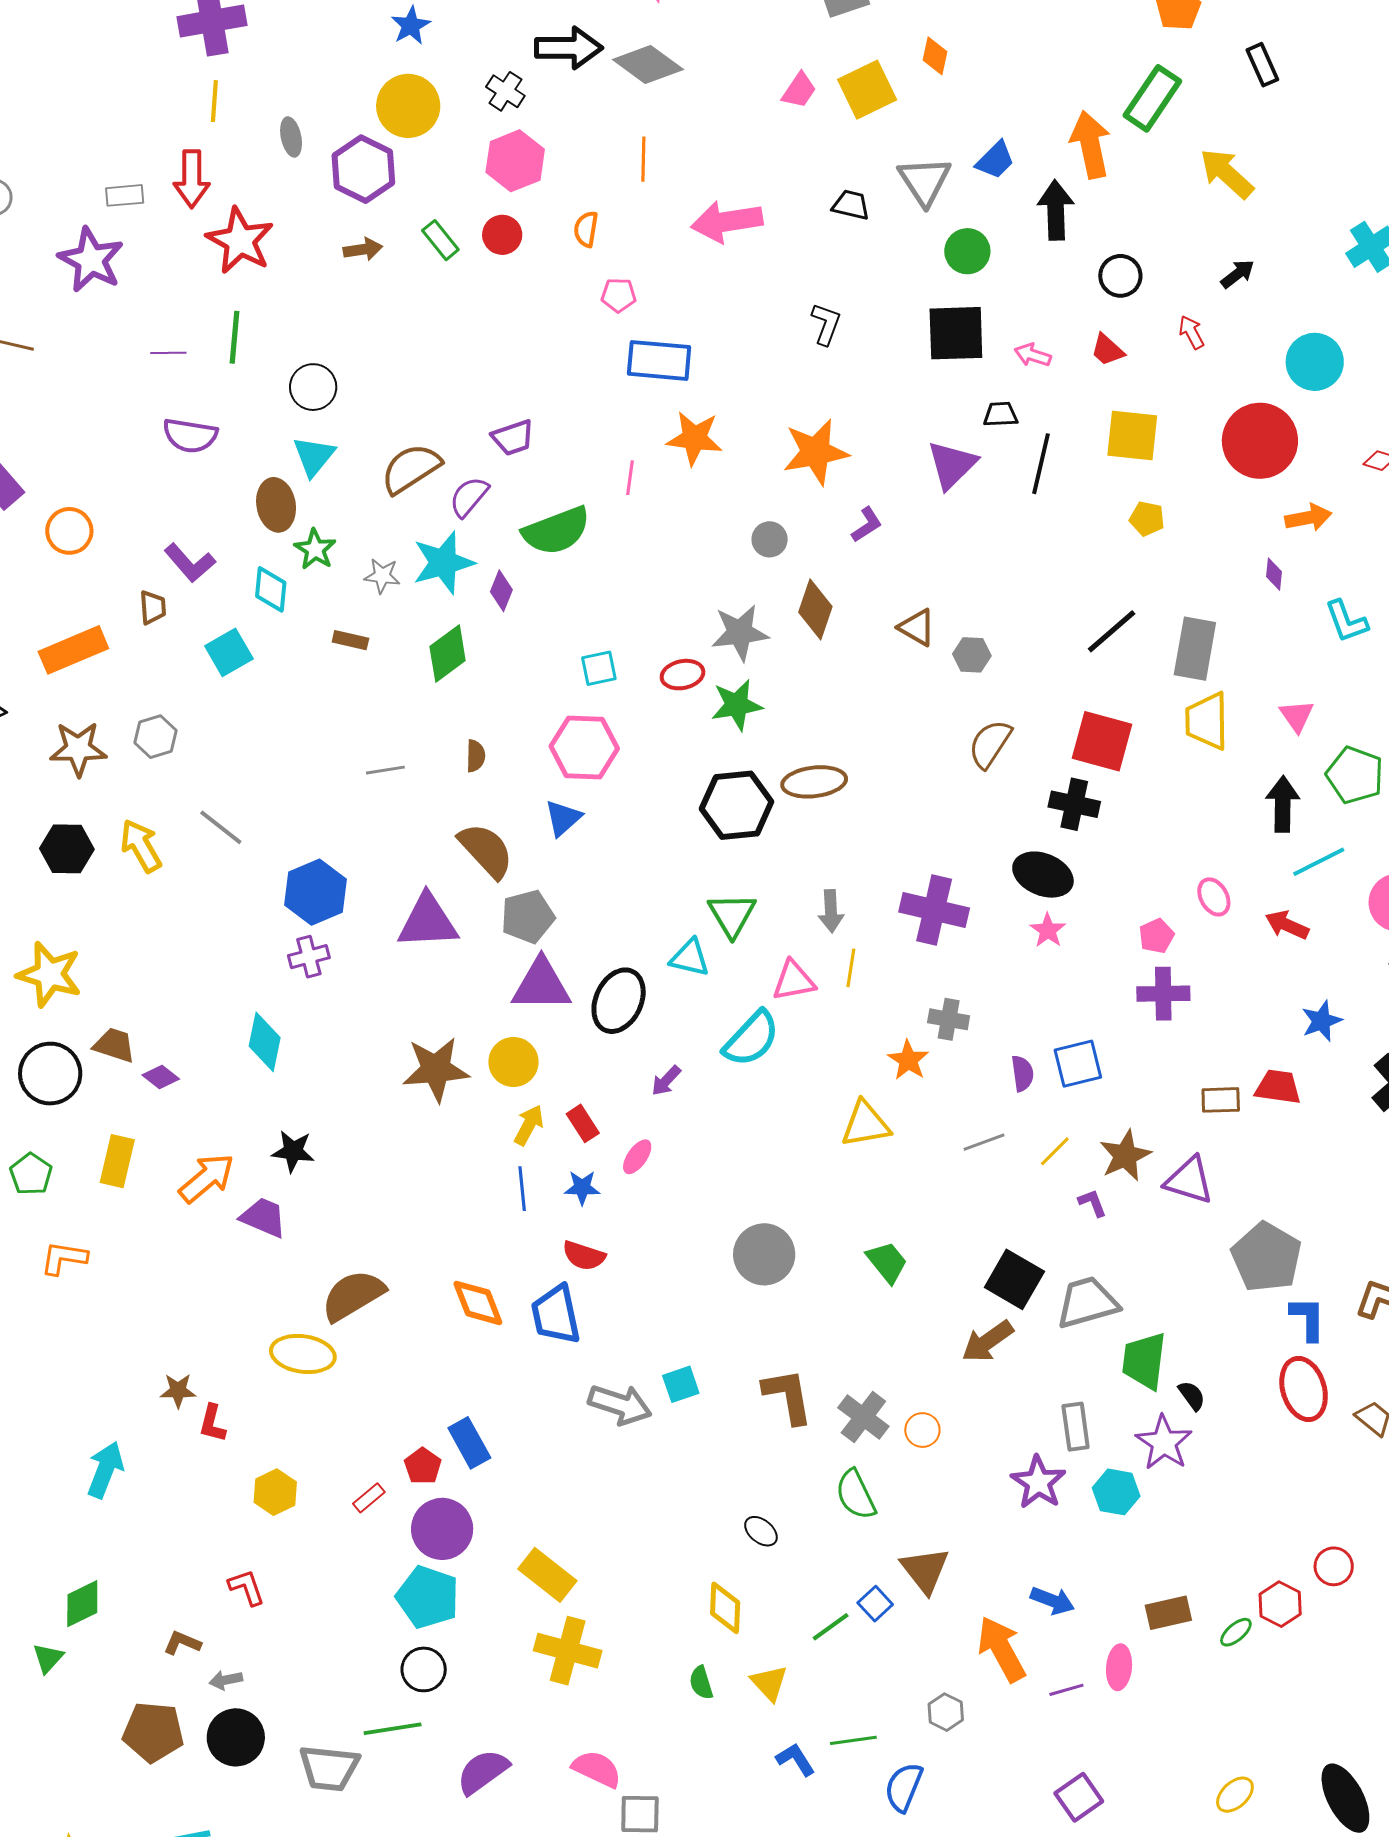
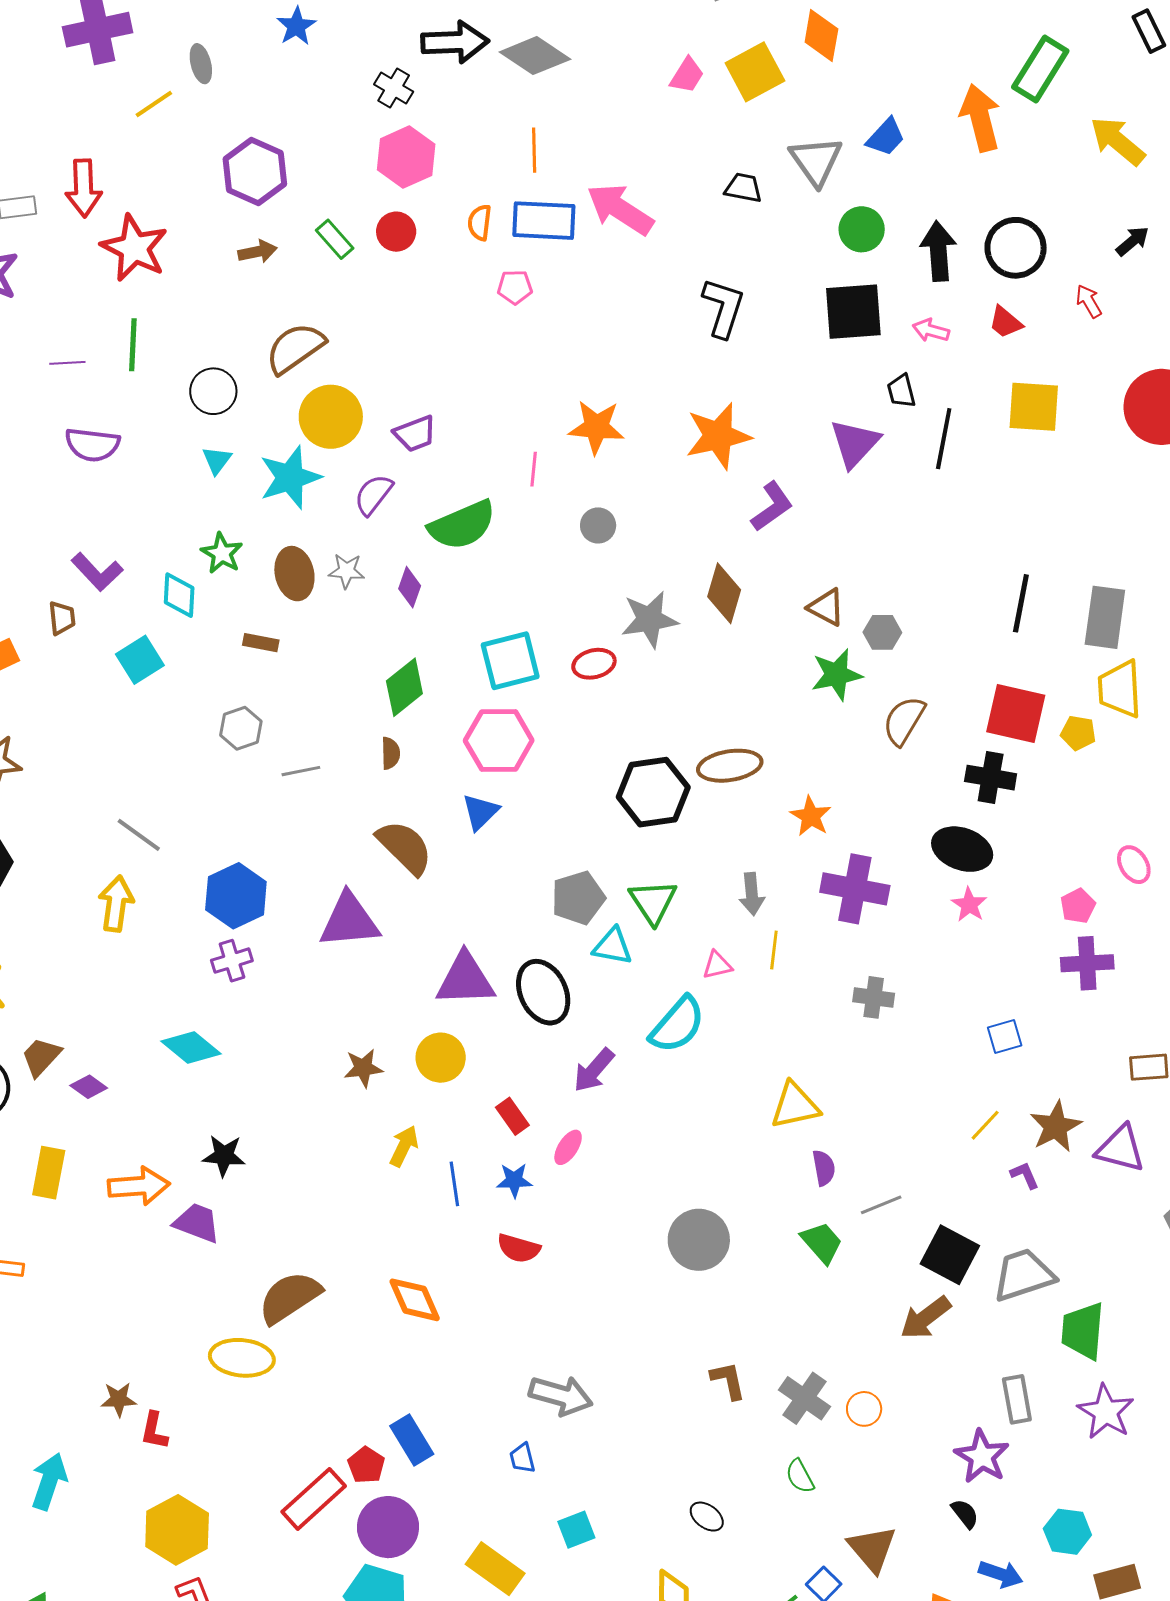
orange diamond: (935, 56) -> (821, 35), size x1.4
yellow line: (214, 101) -> (154, 104), moved, turned 54
yellow circle: (408, 106) -> (331, 417), moved
gray ellipse: (291, 137) -> (201, 64), moved
black arrow: (1056, 210) -> (938, 251), moved
pink arrow: (727, 222) -> (620, 209), turned 44
black circle: (1120, 276) -> (1016, 248), size x1.4
black L-shape: (826, 324) -> (723, 308), size x1.4
blue rectangle: (659, 360) -> (544, 221), moved
black trapezoid: (1001, 414) -> (901, 391), turned -99
cyan triangle: (314, 456) -> (217, 460), size x0.7
brown semicircle: (411, 469) -> (295, 348), moved
brown ellipse: (276, 505) -> (294, 574), moved
yellow pentagon: (1147, 519) -> (1078, 733), moved
purple L-shape: (867, 525) -> (772, 507), size x1.4
gray circle: (770, 539) -> (598, 525), moved
cyan star: (443, 563) -> (290, 477), moved
gray star: (382, 576) -> (346, 571), moved
black line: (1112, 631) -> (1021, 603), turned -36
green diamond: (448, 654) -> (404, 687), moved
cyan square: (599, 668) -> (510, 661), size x1.6
green star: (737, 705) -> (837, 675), moved
gray hexagon: (156, 737) -> (241, 728), moved
yellow arrow: (141, 846) -> (116, 904), moved, turned 40
gray pentagon: (528, 917) -> (578, 898), moved
pink triangle: (794, 981) -> (717, 965), size x0.7
black ellipse: (619, 1001) -> (543, 992), turned -48
cyan diamond: (265, 1042) -> (191, 1047), turned -60
brown trapezoid: (114, 1045) -> (41, 1057), turned -63
orange star: (908, 1060) -> (811, 816), moved
blue square: (1078, 1064) -> (1005, 1037), size x0.7
brown star: (436, 1069) -> (363, 1068), size x0.6
purple semicircle: (1022, 1073) -> (824, 1168), moved
purple arrow: (666, 1081) -> (594, 1070), size x1.4
yellow arrow: (529, 1125) -> (404, 1146), moved
gray line: (984, 1142) -> (881, 1205), moved
orange arrow: (207, 1178) -> (139, 1186), turned 38
blue trapezoid: (556, 1315) -> (522, 1458), moved, size x0.5
cyan square: (681, 1384) -> (576, 1530), moved
brown L-shape: (788, 1396) -> (728, 1380), size x0.7
black semicircle: (1192, 1396) -> (965, 1514), moved
yellow hexagon: (275, 1492) -> (177, 1530), moved, size x1.5
cyan hexagon: (1116, 1492) -> (1067, 1532), moved
green semicircle: (856, 1495) -> (800, 1476), size x0.7
red rectangle: (369, 1498) -> (314, 1499), size x2.0

